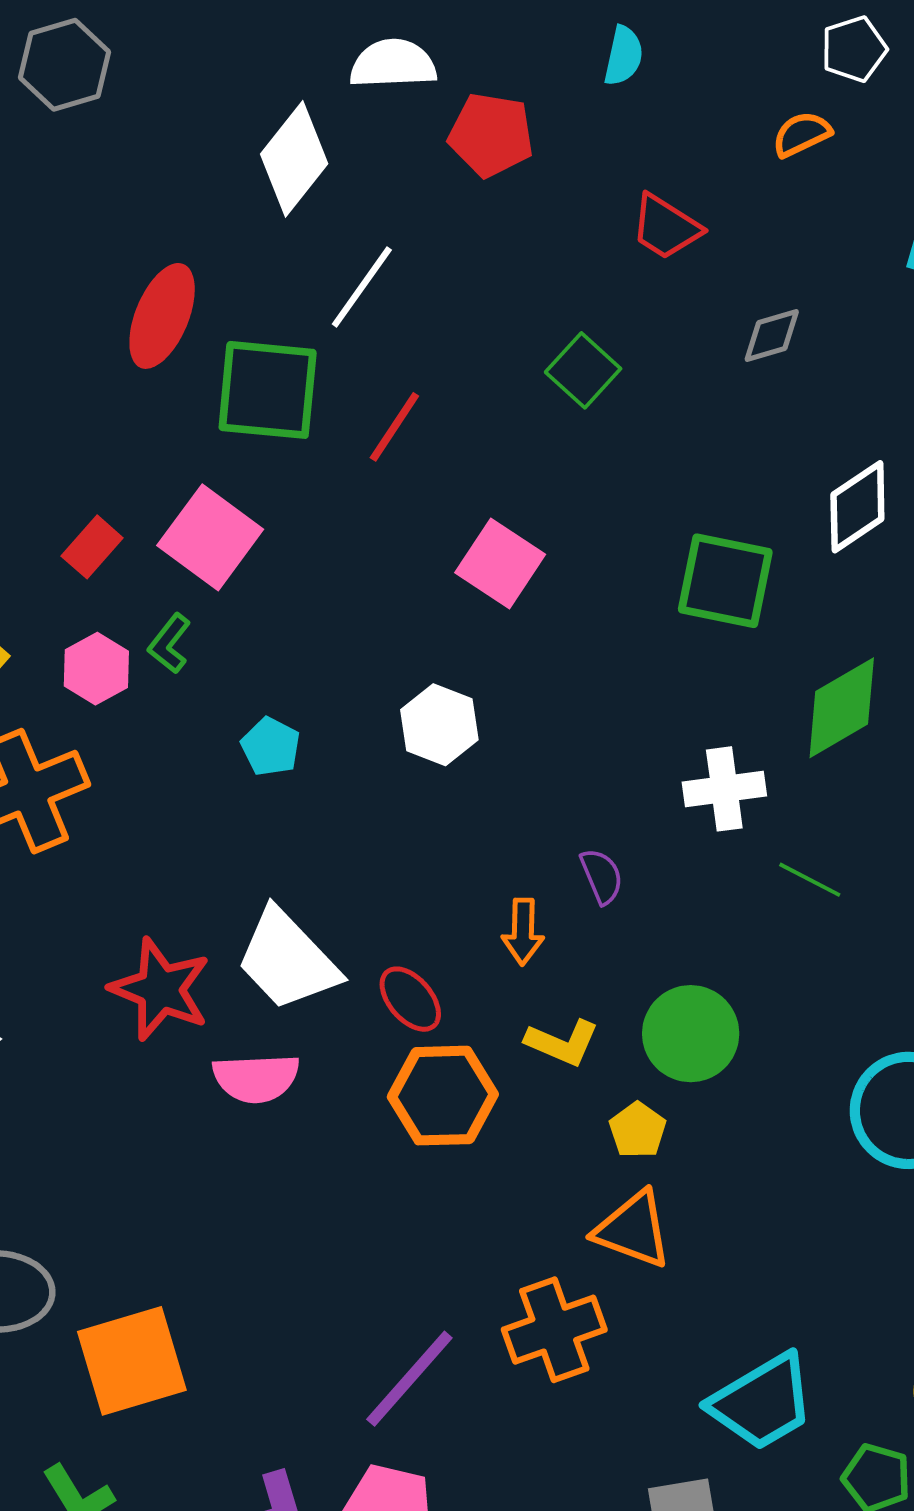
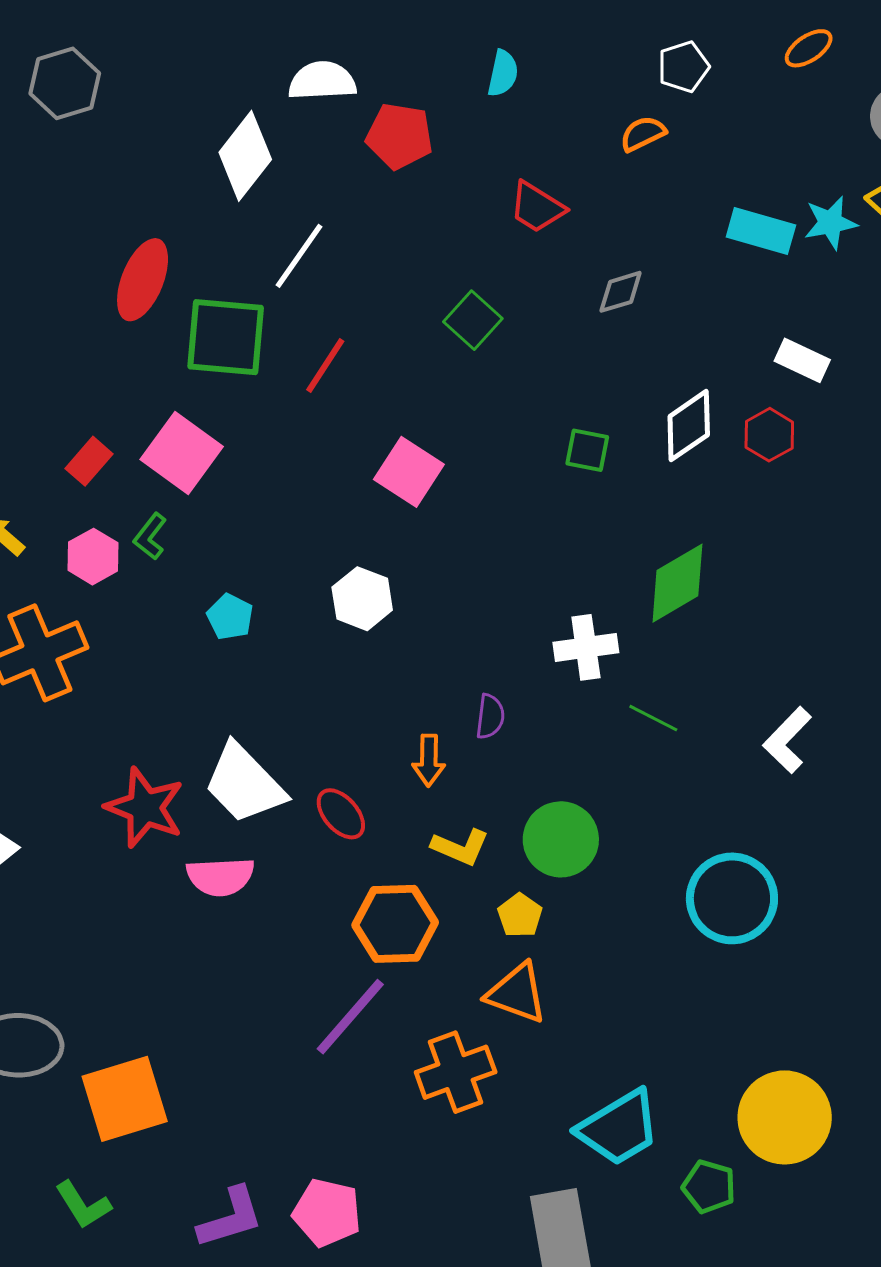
green square: (725, 581) -> (587, 450), moved, size x0.6
purple semicircle: (602, 876) -> (490, 717), turned 30
orange hexagon: (443, 1096) -> (395, 924), moved
purple line: (409, 1379) -> (350, 1017), moved

